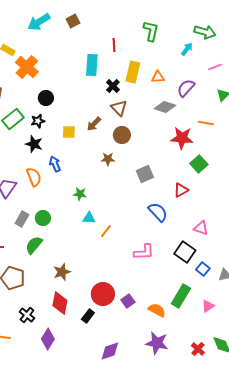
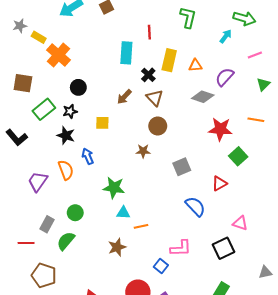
orange line: (206, 123) -> (256, 120), moved
brown arrow: (94, 124) -> (124, 97), moved
green star: (80, 194) -> (114, 188), size x1.5
gray rectangle: (22, 219) -> (47, 224), moved
orange line: (106, 231) -> (141, 226), turned 40
black square: (185, 252) -> (224, 248), turned 30
blue square: (203, 269) -> (161, 266), moved
brown star: (62, 272) -> (117, 247), moved

